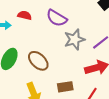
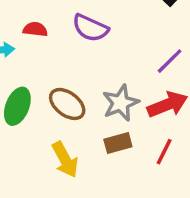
gray star: (74, 39) -> (121, 103), moved

